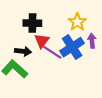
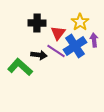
red triangle: (42, 41) -> (58, 33), moved
black arrow: (23, 51) -> (39, 55), moved

